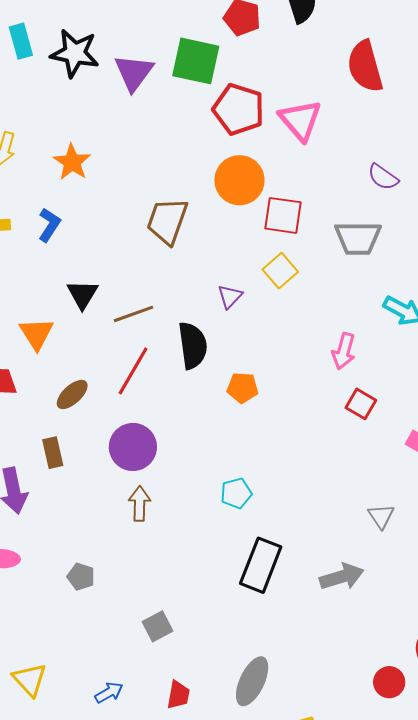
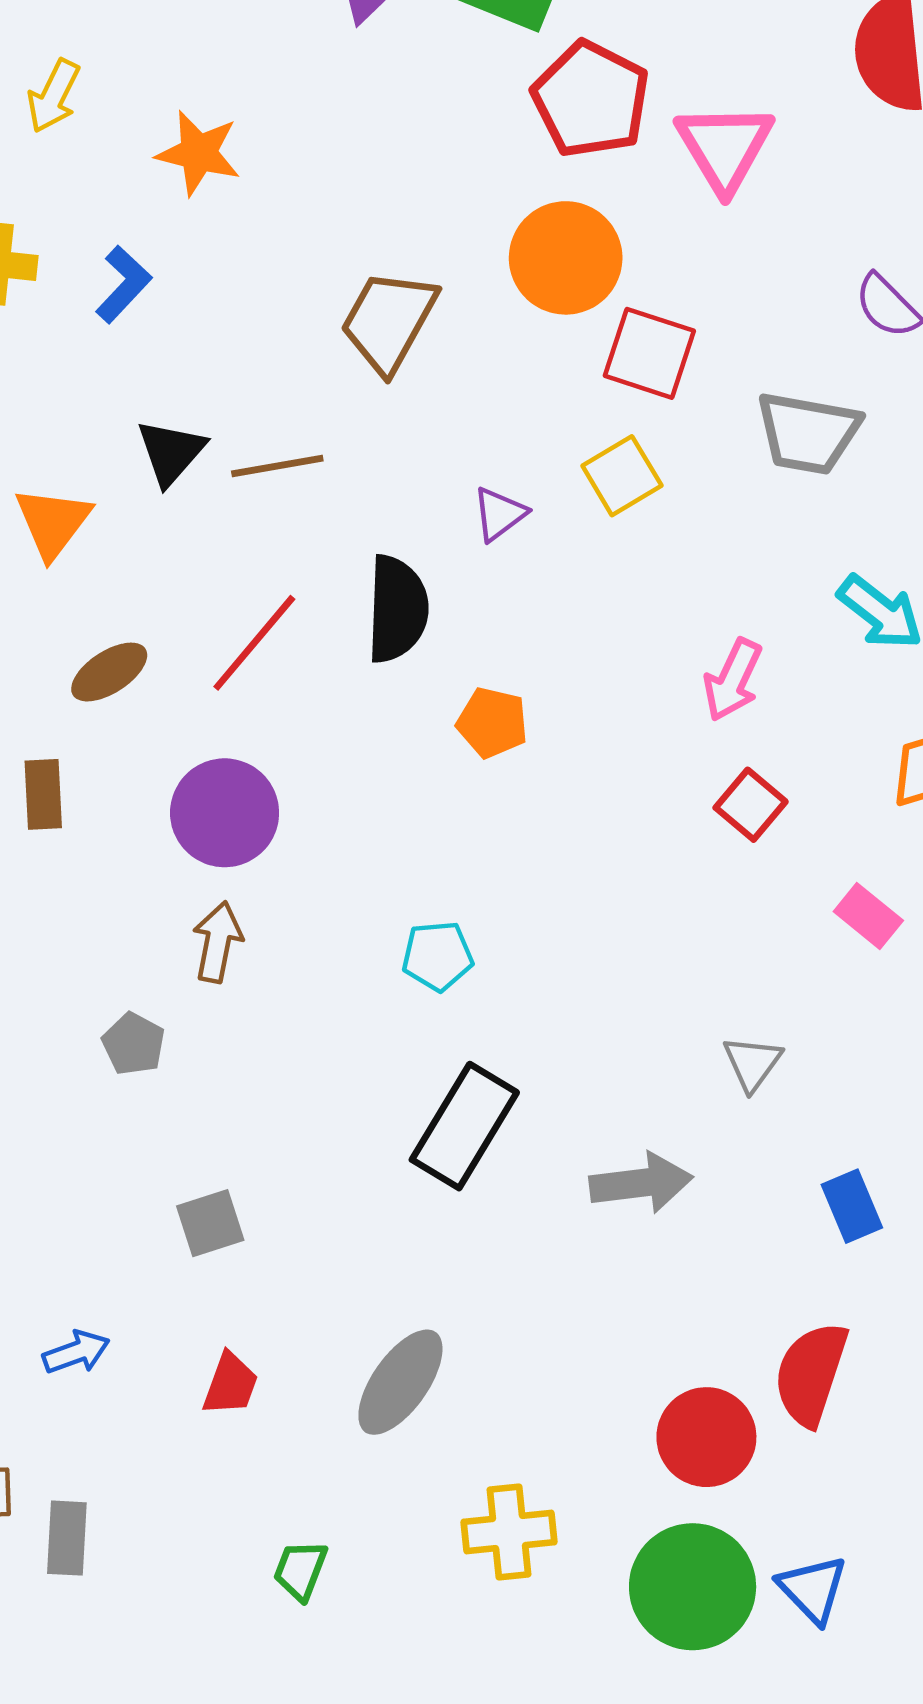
orange star: (72, 162) -> (199, 153), turned -30
brown line: (133, 314) -> (277, 466), moved
gray pentagon: (81, 577) -> (133, 1044), moved
red circle: (389, 682) -> (706, 1437), size x1.4

